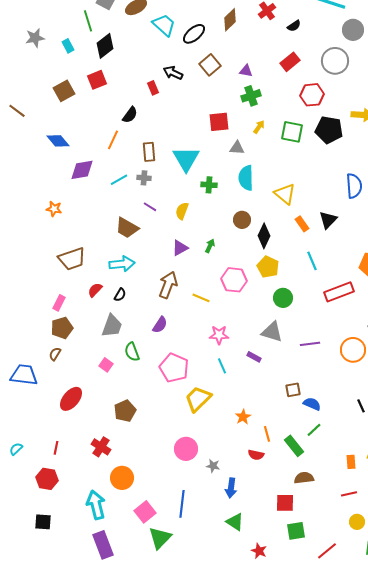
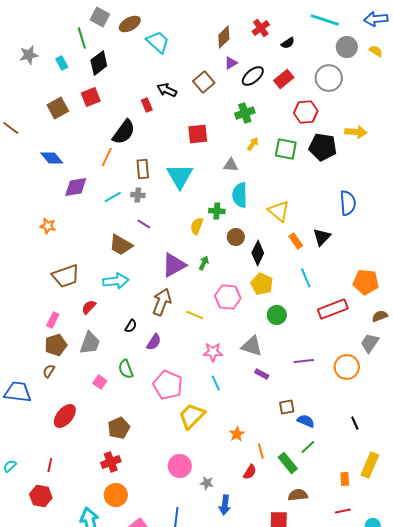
black ellipse: (194, 34) -> (253, 76), moved
purple triangle: (246, 71) -> (231, 63), moved, turned -40
black semicircle: (130, 115) -> (124, 132), size x1.5
red square: (219, 122) -> (198, 134), moved
green cross: (209, 185) -> (217, 211), moved
yellow semicircle: (182, 211) -> (197, 226), moved
purple triangle: (180, 248) -> (174, 265), size x1.5
black semicircle: (120, 295) -> (131, 326), moved
gray trapezoid: (112, 326) -> (90, 343), moved
gray triangle: (272, 332) -> (252, 346), moved
purple rectangle: (254, 357) -> (262, 374), moved
red cross: (101, 447) -> (111, 462), moved, turned 36
red semicircle: (256, 455) -> (250, 472), turned -70

